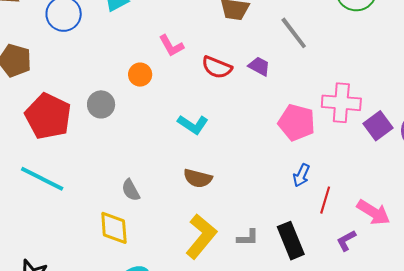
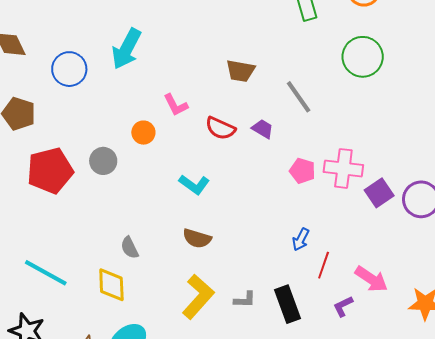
red pentagon: (48, 116) -> (50, 171), turned 30
pink pentagon: (297, 122) -> (302, 171), moved, size x0.7
cyan line: (42, 179) -> (46, 273), moved

